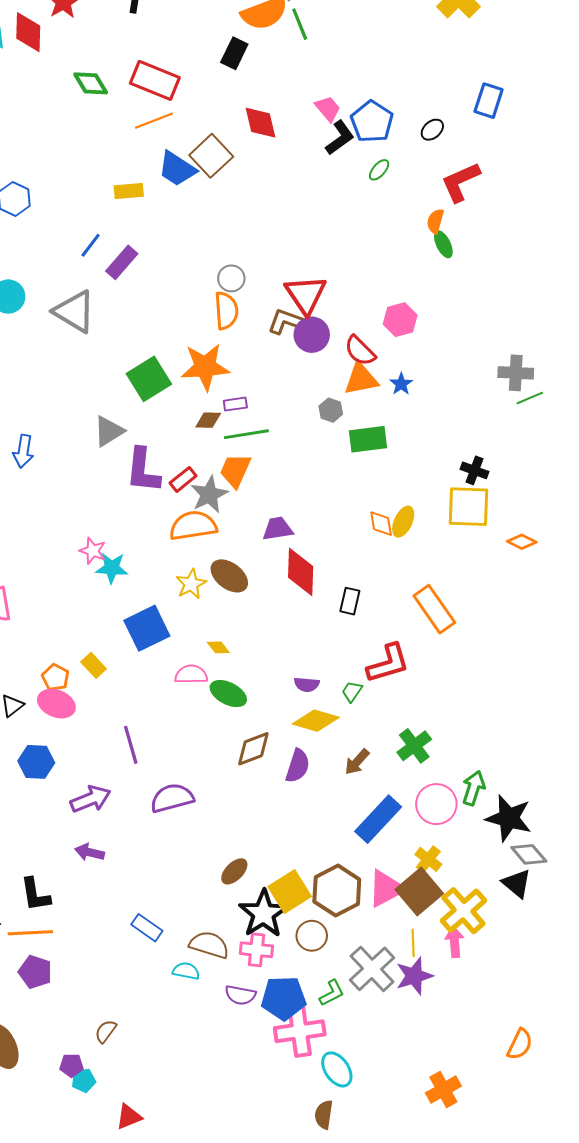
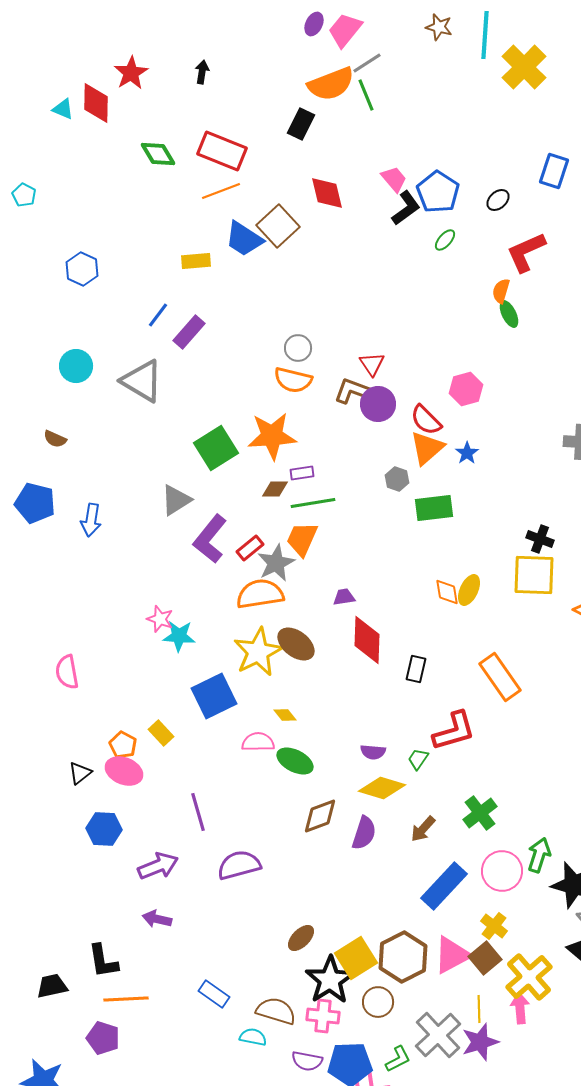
red triangle: (306, 294) -> (372, 364), size x0.6
orange semicircle: (226, 311) -> (293, 380), turned 108
orange triangle: (361, 379) -> (427, 448), turned -30
purple L-shape: (143, 470) -> (210, 539), turned 33
purple trapezoid: (278, 529) -> (344, 597), size x0.7
yellow star: (191, 584) -> (258, 652), size x1.6
brown square: (419, 892) -> (485, 958), size x0.7
orange line: (30, 933) -> (126, 999), moved

